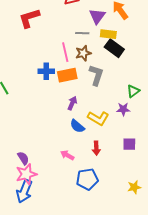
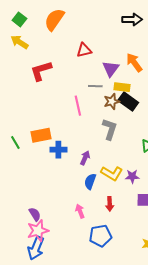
brown star: (83, 53) -> (112, 101), moved
blue cross: (46, 71) -> (58, 150), moved
orange rectangle: (67, 75) -> (41, 135), moved
purple star: (123, 109) -> (132, 176), moved
blue semicircle: (77, 126) -> (90, 181), turned 70
pink arrow: (67, 155) -> (80, 211), turned 40

